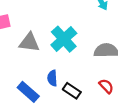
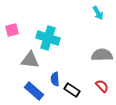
cyan cross: (64, 39) -> (48, 38), moved, turned -30
gray triangle: (29, 43) -> (30, 60), moved

